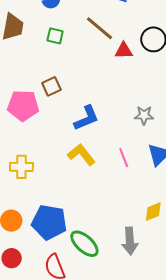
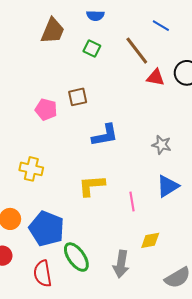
pink pentagon: (23, 105) -> (46, 109), size x0.7
yellow L-shape: (81, 155) -> (92, 186), moved, turned -68
pink line: (124, 158) -> (132, 201), moved

